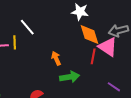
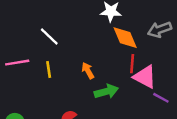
yellow line: (15, 42) -> (49, 69), moved
pink triangle: (108, 47) -> (145, 77), moved

